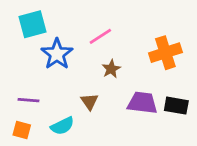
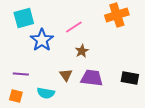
orange cross: (165, 53) -> (117, 15), moved
purple trapezoid: (142, 103) -> (92, 78), moved
cyan semicircle: (62, 126) -> (46, 93), turned 36

